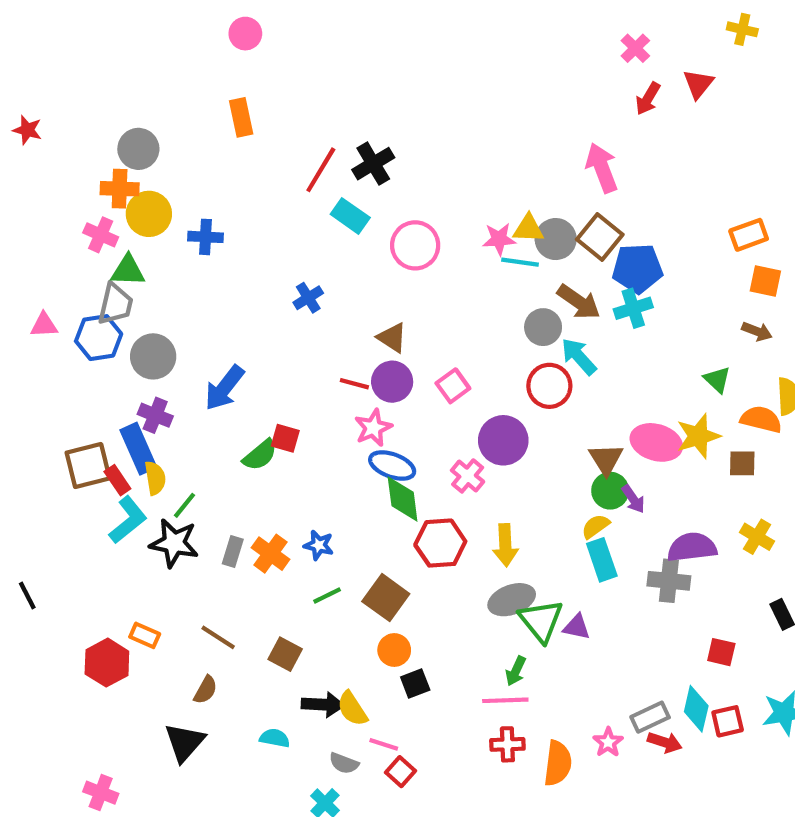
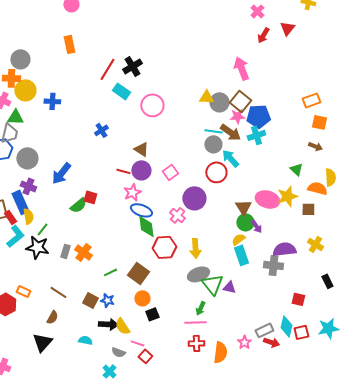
pink star: (499, 239) -> (237, 116), moved
cyan line: (520, 262) -> (213, 131), moved
blue star: (319, 545) -> (107, 300), moved

